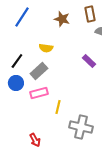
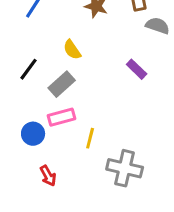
yellow semicircle: (46, 48) -> (72, 50), turned 48
blue circle: (16, 83) -> (33, 134), moved
red arrow: (35, 140) -> (48, 176), moved

